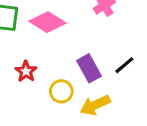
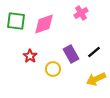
pink diamond: (47, 22) -> (44, 24), turned -50
yellow arrow: (95, 105) -> (96, 79), moved

